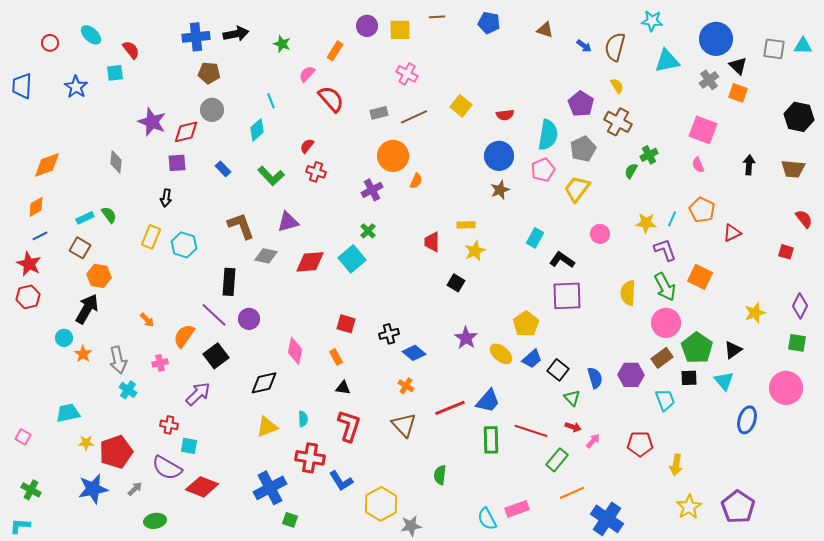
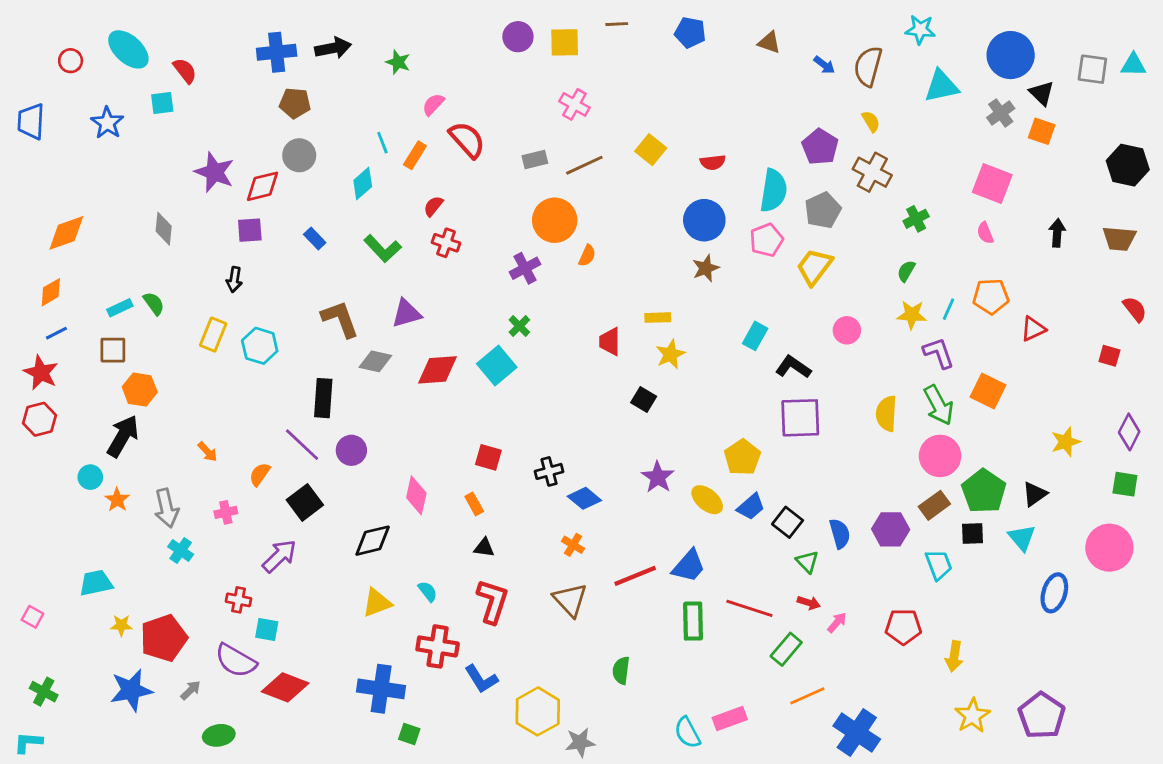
cyan ellipse: (91, 35) -> (128, 49), size x1.4
orange rectangle: (335, 51) -> (415, 155), moved
green semicircle: (631, 171) -> (906, 271), moved
orange pentagon: (702, 210) -> (991, 296), turned -30
brown square: (80, 248) -> (113, 350), turned -30
orange semicircle: (184, 336) -> (260, 474), size x0.7
cyan semicircle: (303, 419) -> (428, 591), turned -35
blue cross: (270, 488) -> (381, 689), turned 36

